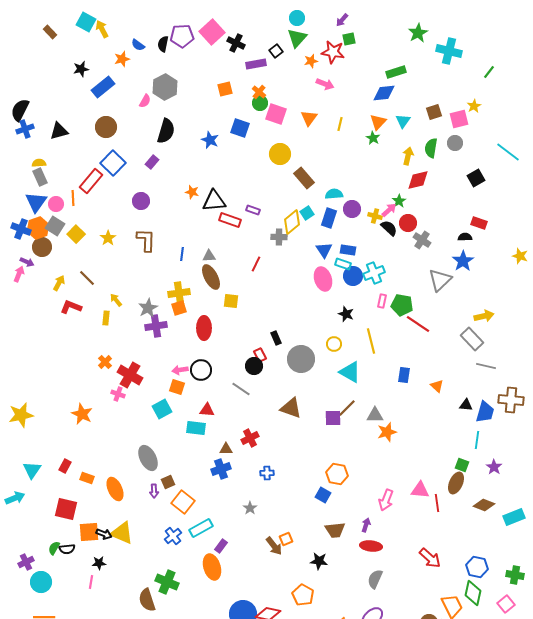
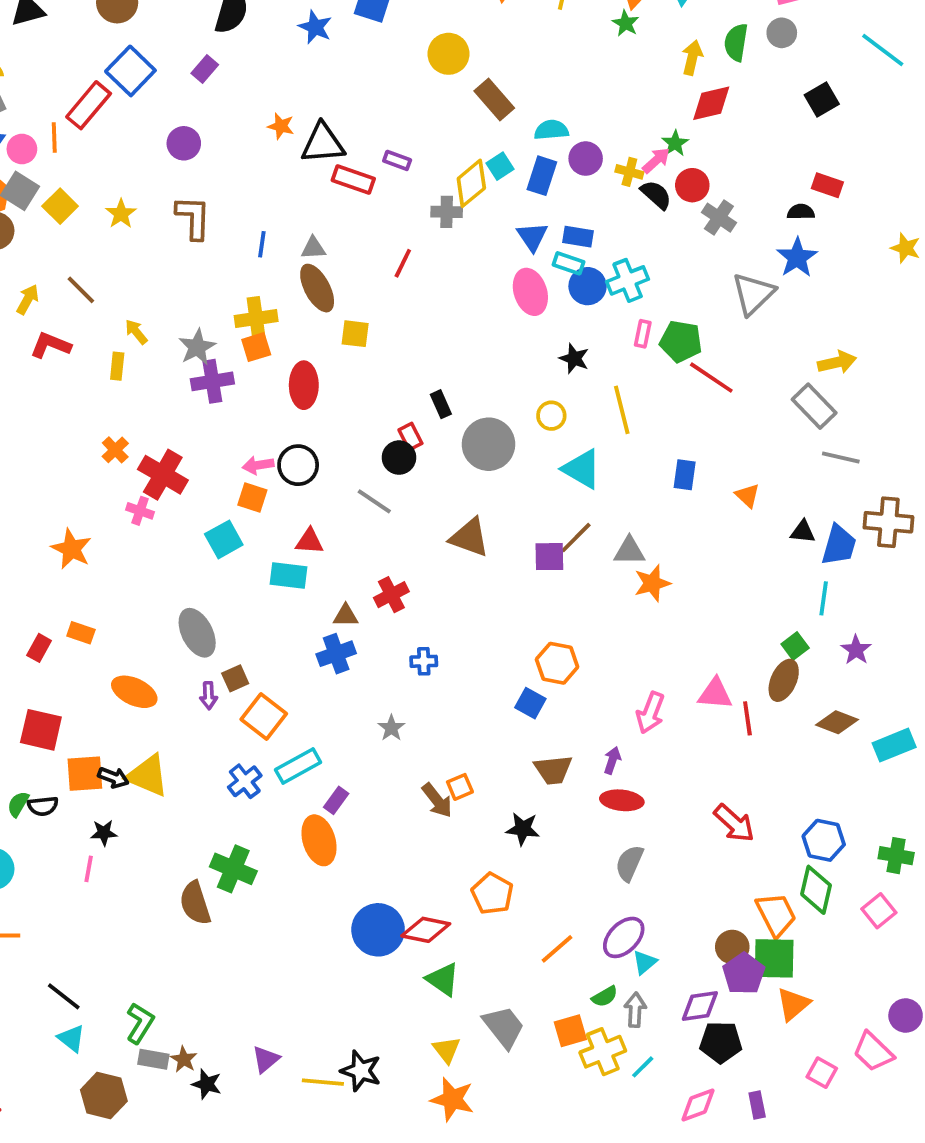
green square: (462, 465) -> (795, 646), turned 32
orange rectangle: (87, 478) -> (81, 633), moved
orange ellipse: (115, 489) -> (134, 692), turned -40

